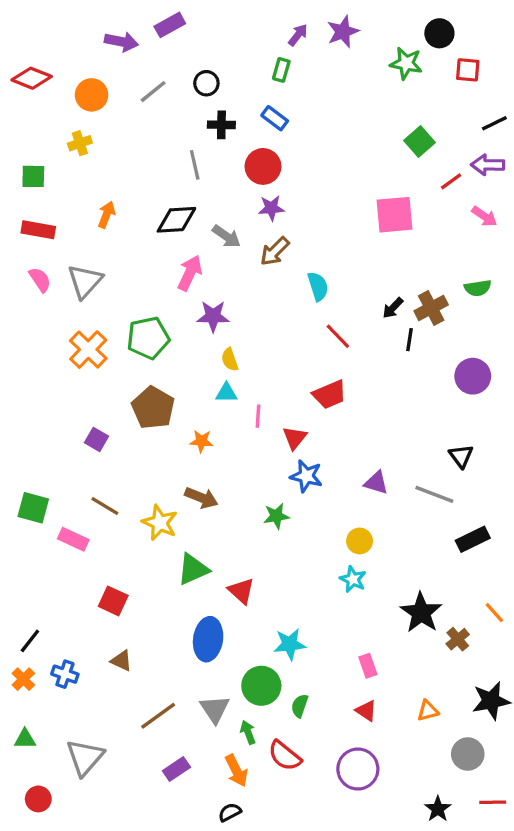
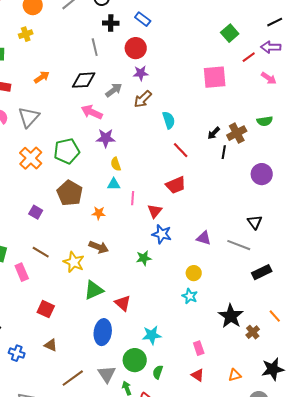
orange arrow: (107, 215) -> (42, 77), turned 35
gray arrow: (226, 236) -> (114, 90), turned -72
pink arrow: (190, 273) -> (92, 112), turned -90
pink rectangle: (73, 539) -> (22, 272), turned 42

